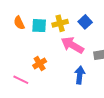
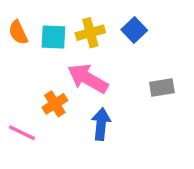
pink arrow: (72, 45) -> (88, 79), moved
blue arrow: (80, 75) -> (101, 124), moved

